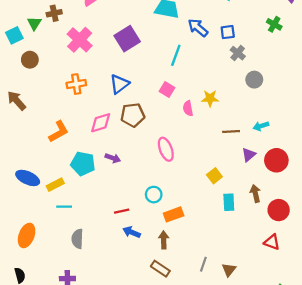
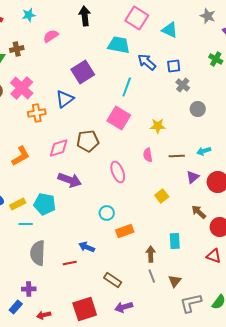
pink cross: (80, 40) -> (22, 88), moved
blue triangle: (119, 84) -> (65, 99), moved
pink square: (167, 90) -> (119, 118), size x1.6
pink semicircle: (188, 108) -> (148, 155), moved
purple arrow: (113, 158) -> (70, 180), size x1.6
cyan pentagon: (83, 164) -> (45, 204), moved
brown arrow: (255, 193) -> (199, 212), turned -35
cyan rectangle: (229, 202) -> (175, 241), moved
red line: (122, 211) -> (70, 263), moved
gray semicircle: (77, 239) -> (38, 253), size x1.4
brown arrow: (164, 240) -> (151, 254), moved
gray line: (203, 264) -> (152, 276), turned -40

